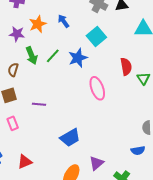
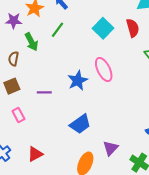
cyan square: (96, 37) -> (103, 28), moved
green line: (53, 56) -> (58, 30), moved
blue star: (78, 58) -> (78, 81), moved
red semicircle: (126, 67) -> (133, 28), moved

